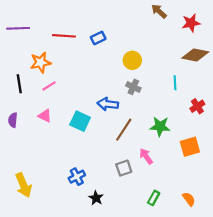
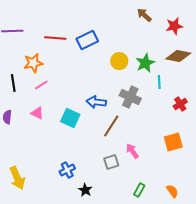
blue rectangle: (98, 38) -> (87, 40), size x1.5
gray cross: (133, 87) -> (130, 97), moved, size x1.5
green star: (160, 126) -> (145, 63), moved, turned -30

